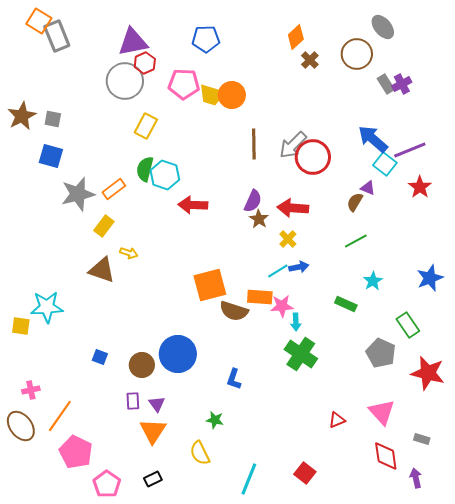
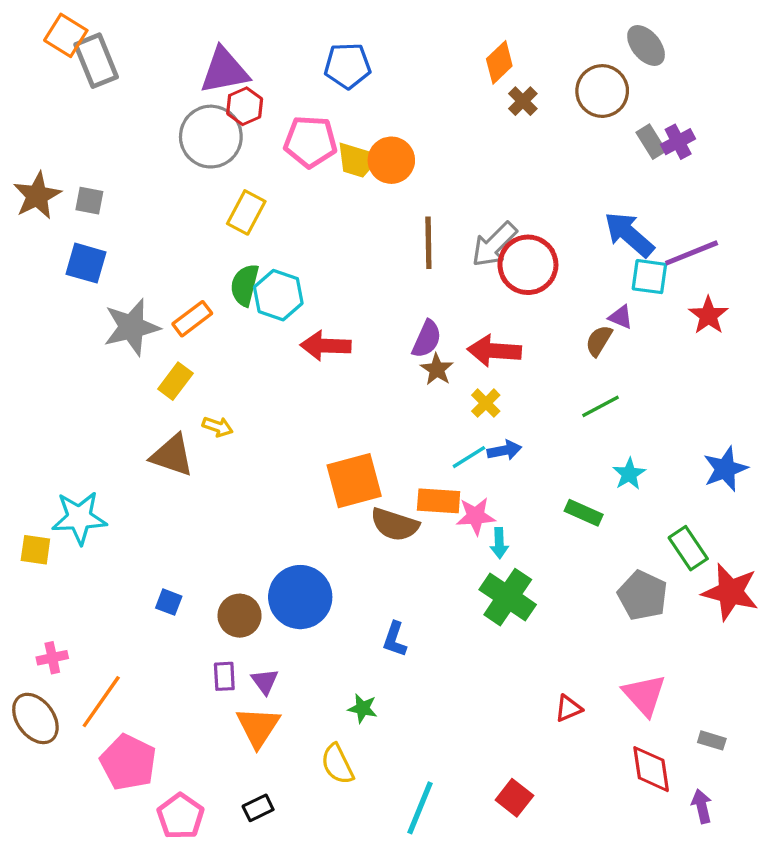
cyan square: (385, 164) -> (649, 277), turned -30
red star: (428, 373) -> (730, 592), moved

